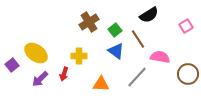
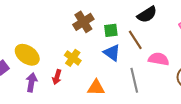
green square: (115, 30) -> (111, 30), turned 32
yellow cross: (79, 56) -> (73, 58), turned 35
gray line: (137, 77) -> (134, 80), turned -55
purple arrow: (40, 79) -> (31, 82), turned 144

